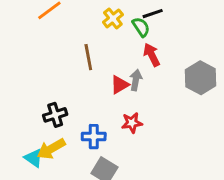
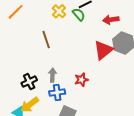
red arrow: (152, 55) -> (111, 20), moved, turned -63
gray arrow: (136, 80) -> (52, 75), moved
red triangle: (120, 85) -> (103, 50), moved, size x1.5

